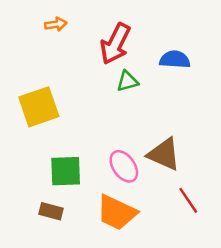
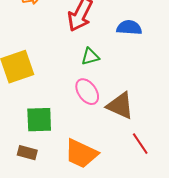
green triangle: (127, 81) -> (90, 57), moved
pink ellipse: (124, 166) -> (87, 92), moved

